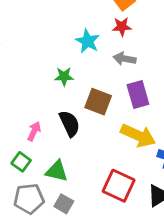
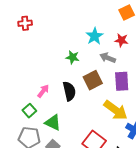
red star: (122, 27) -> (121, 40), moved
gray arrow: (125, 59) -> (108, 58), moved
brown square: (98, 102) -> (93, 80), turned 30

